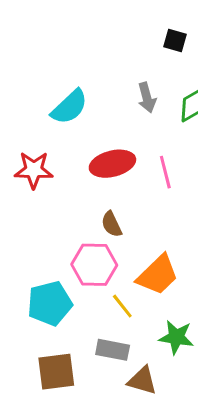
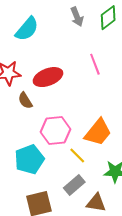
red ellipse: (112, 164) -> (48, 77), moved
brown semicircle: (112, 224) -> (25, 101), moved
gray rectangle: (113, 350) -> (74, 185), turned -45

